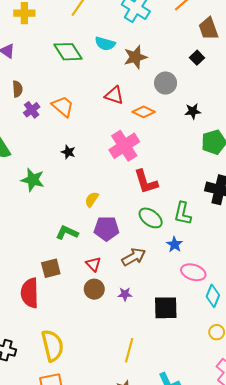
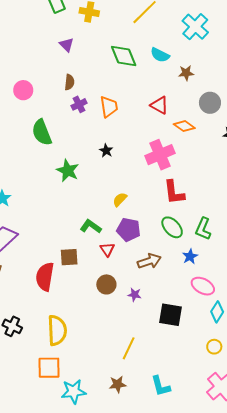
brown star: (135, 57) -> (186, 73), size x0.7
orange trapezoid: (63, 106) -> (109, 107), turned 30
red triangle: (93, 264) -> (107, 249), moved

